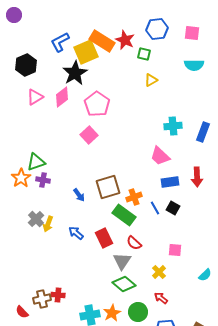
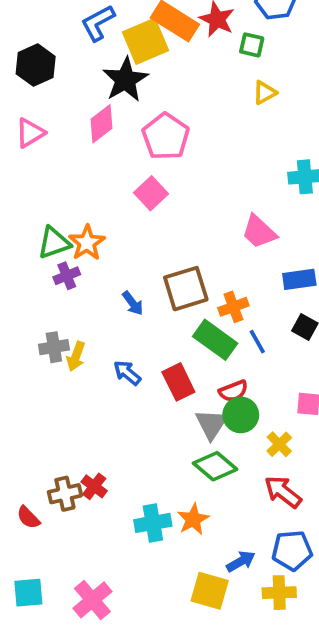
pink triangle: (35, 97) -> (30, 133), moved
pink trapezoid: (160, 156) -> (259, 232), moved
orange star: (21, 178) -> (87, 243), moved
purple cross: (43, 180) -> (67, 276), turned -32
blue line: (155, 208) -> (257, 342), moved
gray cross: (36, 219) -> (54, 347), turned 35
red semicircle: (134, 243) -> (233, 391), turned -63
red cross: (58, 295) -> (94, 486), turned 32
red arrow: (161, 298) -> (283, 492), size x1.5
green circle: (138, 312) -> (241, 415), moved

